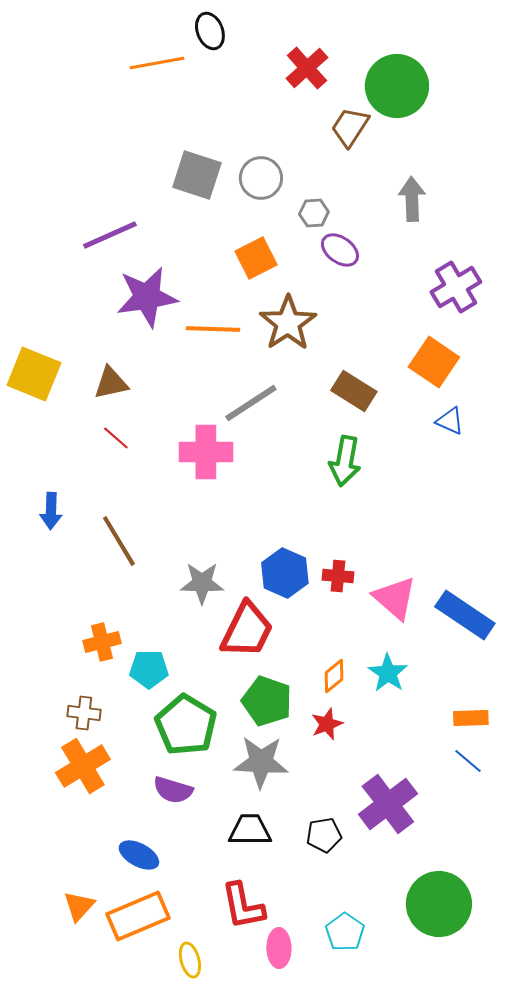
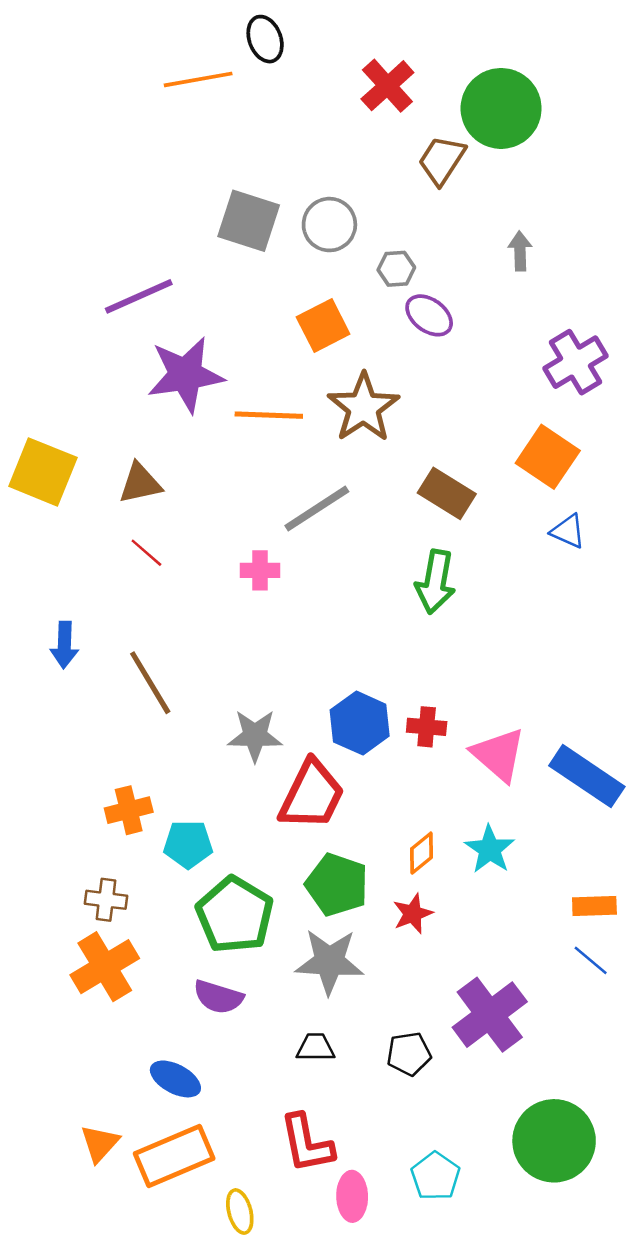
gray arrow: (412, 199) -> (520, 251), size x0.7
pink cross: (206, 452) -> (260, 570), size x0.6
black trapezoid: (250, 830) -> (316, 1047), size x0.7

